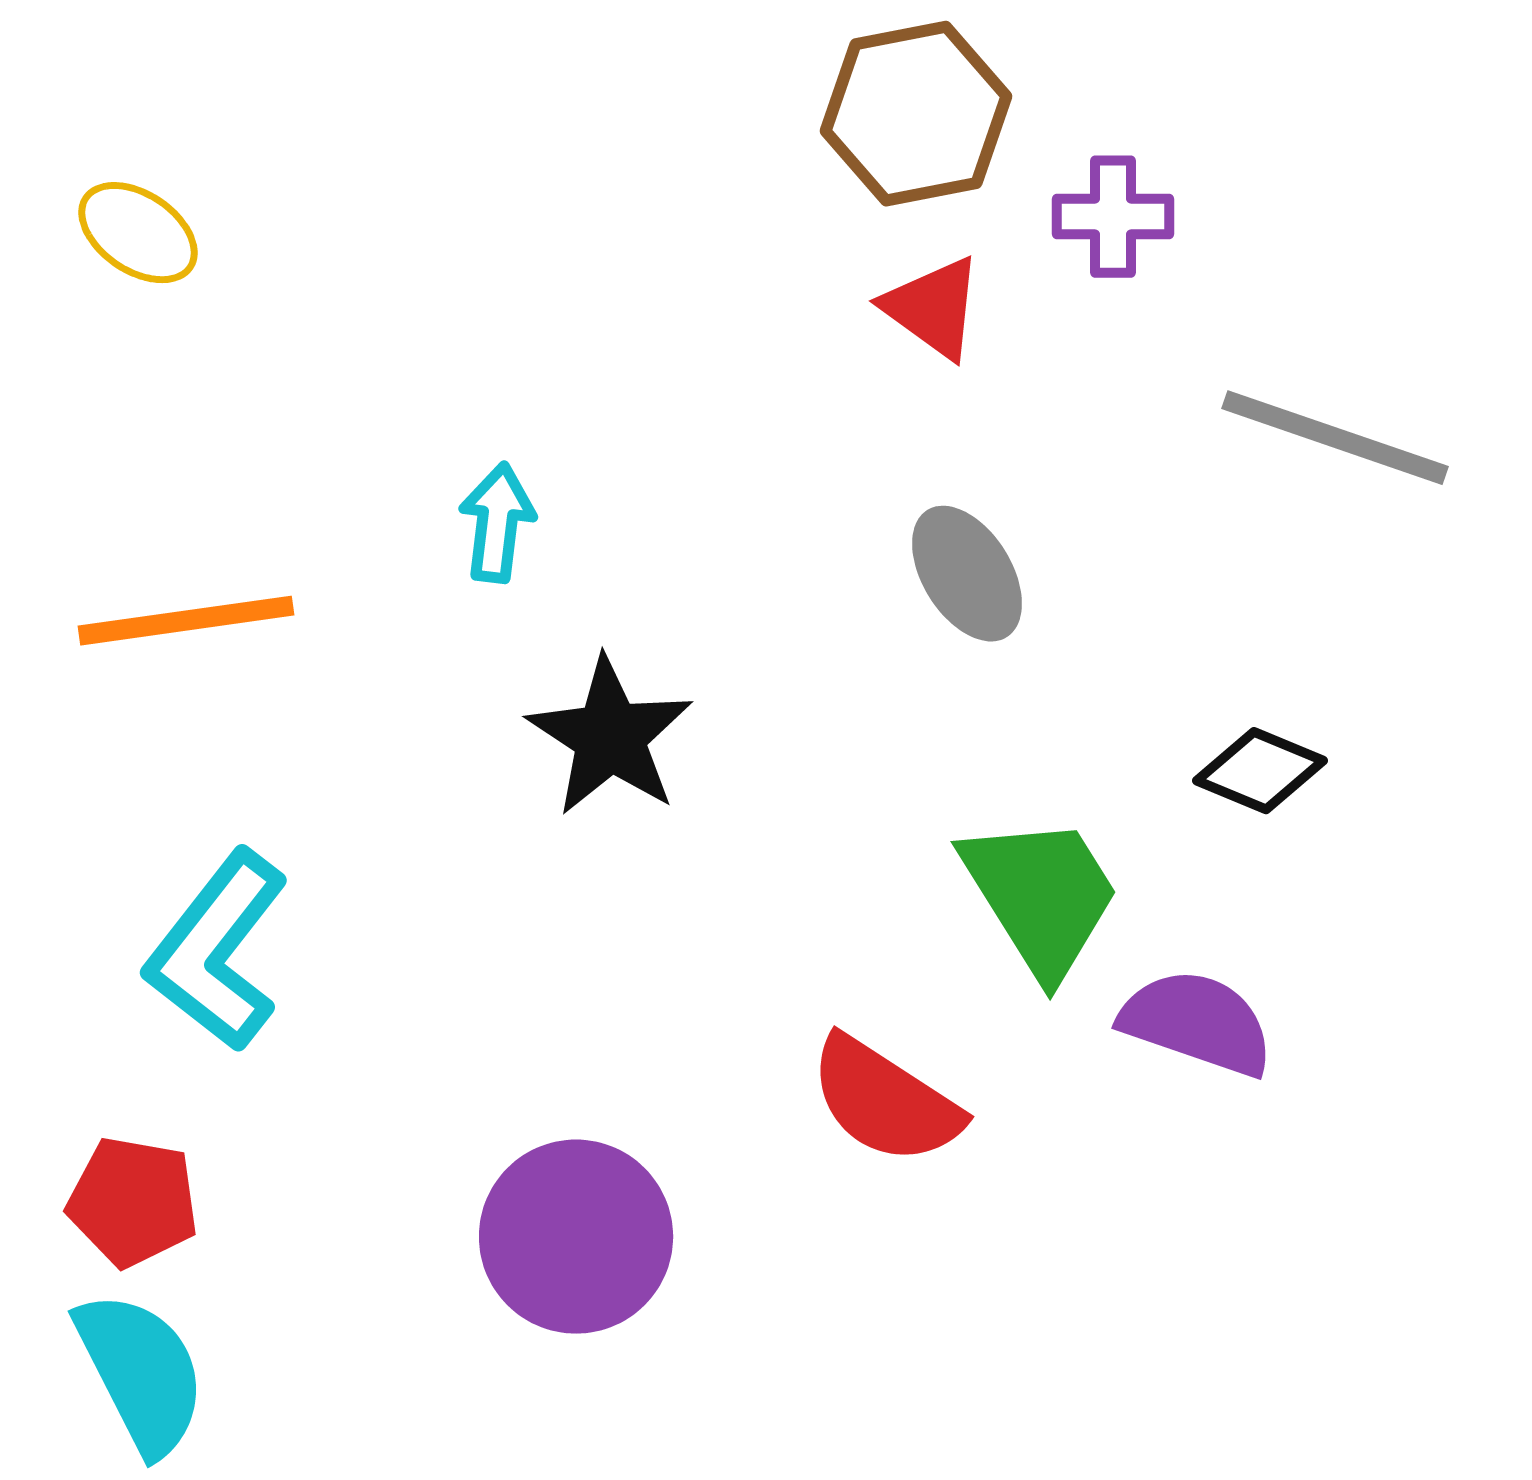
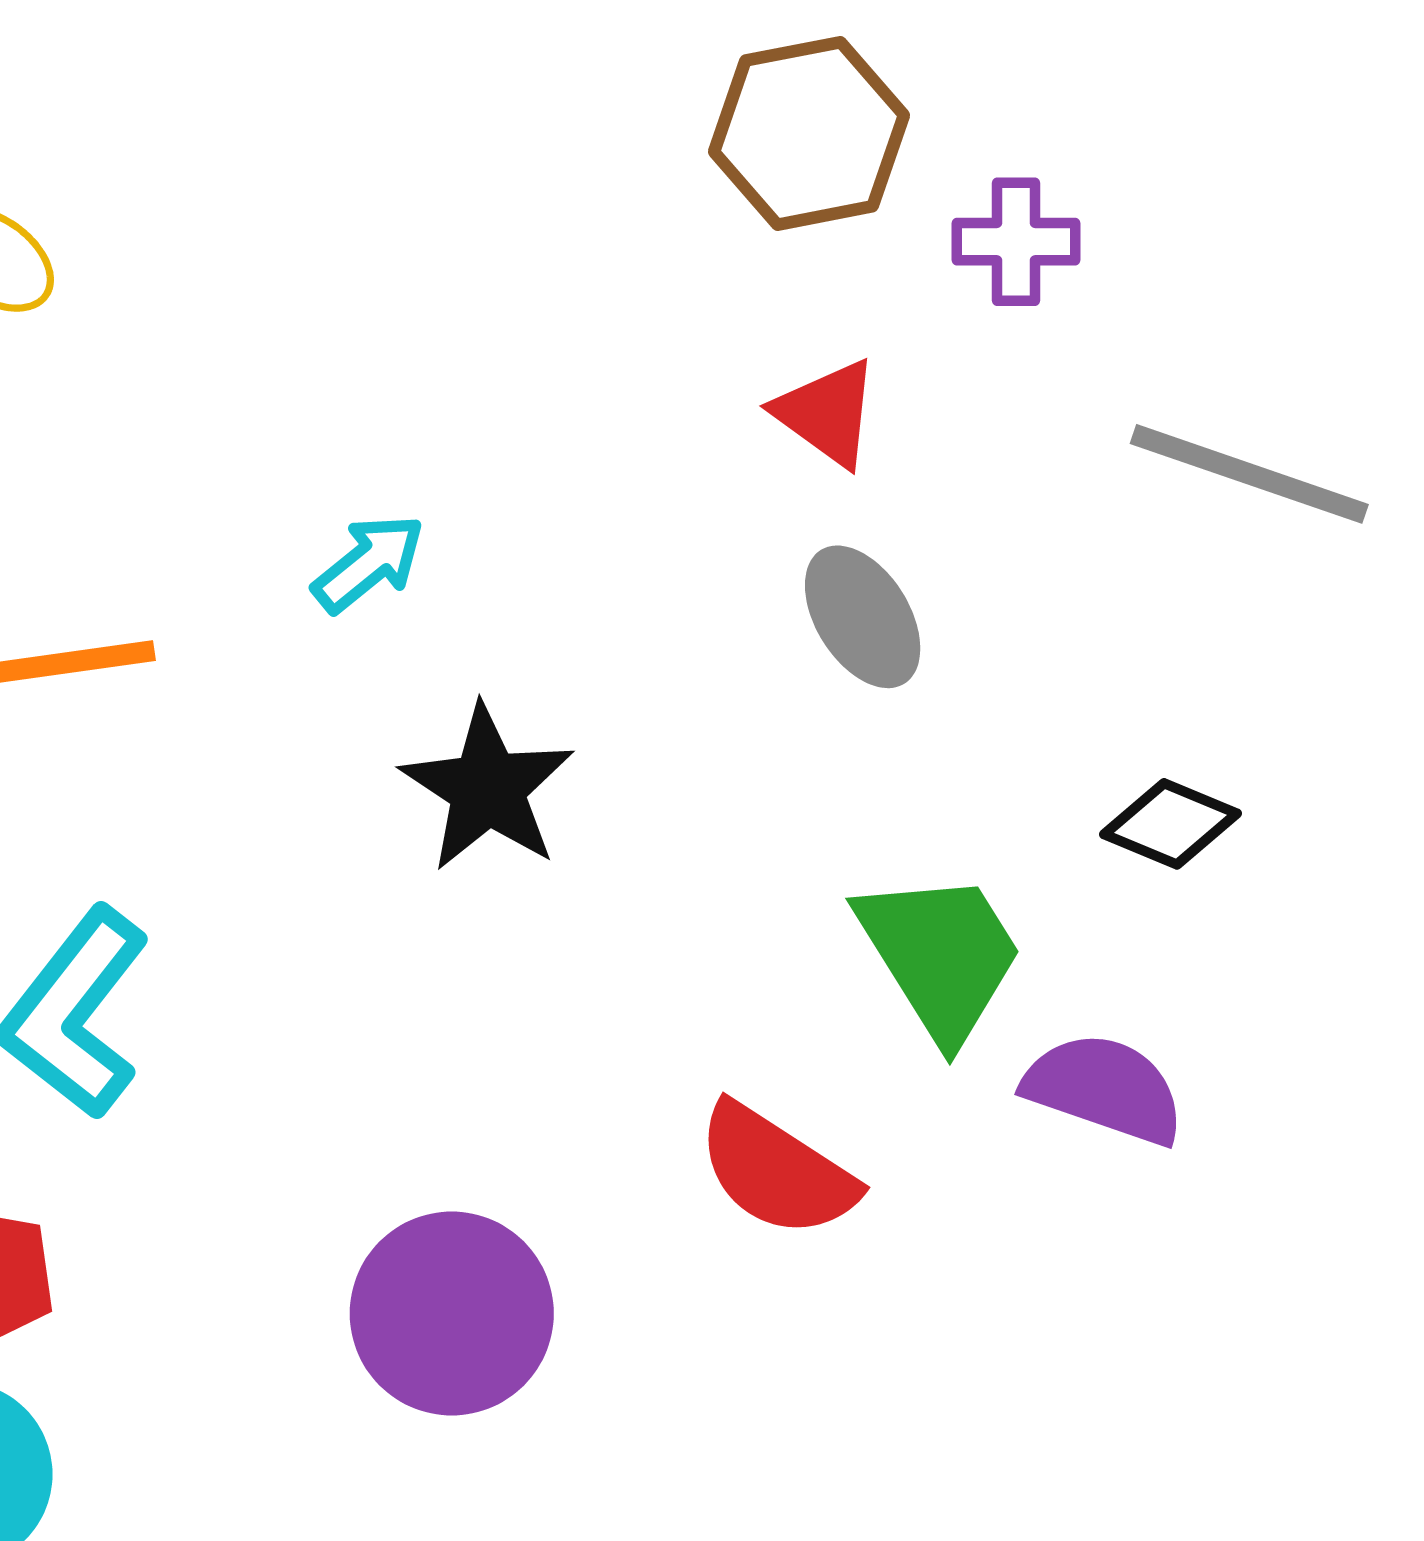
red triangle: (933, 308) -> (827, 413), moved
cyan arrow: (497, 523) -> (369, 563), turned 44

